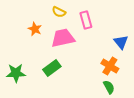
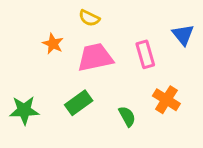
pink rectangle: (86, 20) -> (145, 54), moved
blue triangle: (121, 42) -> (183, 35), moved
green semicircle: (109, 87) -> (127, 116), moved

